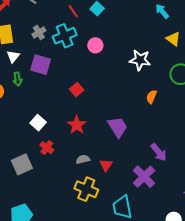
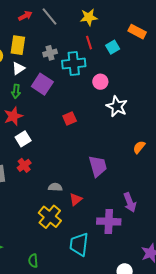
white star: (140, 60) -> (117, 106), moved
red star: (77, 125) -> (13, 116), moved
purple cross: (144, 177) -> (109, 221), turned 30

